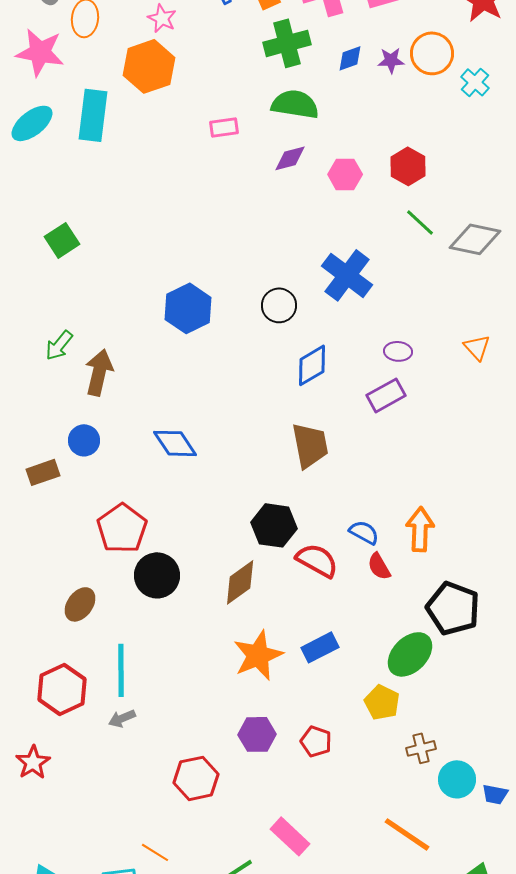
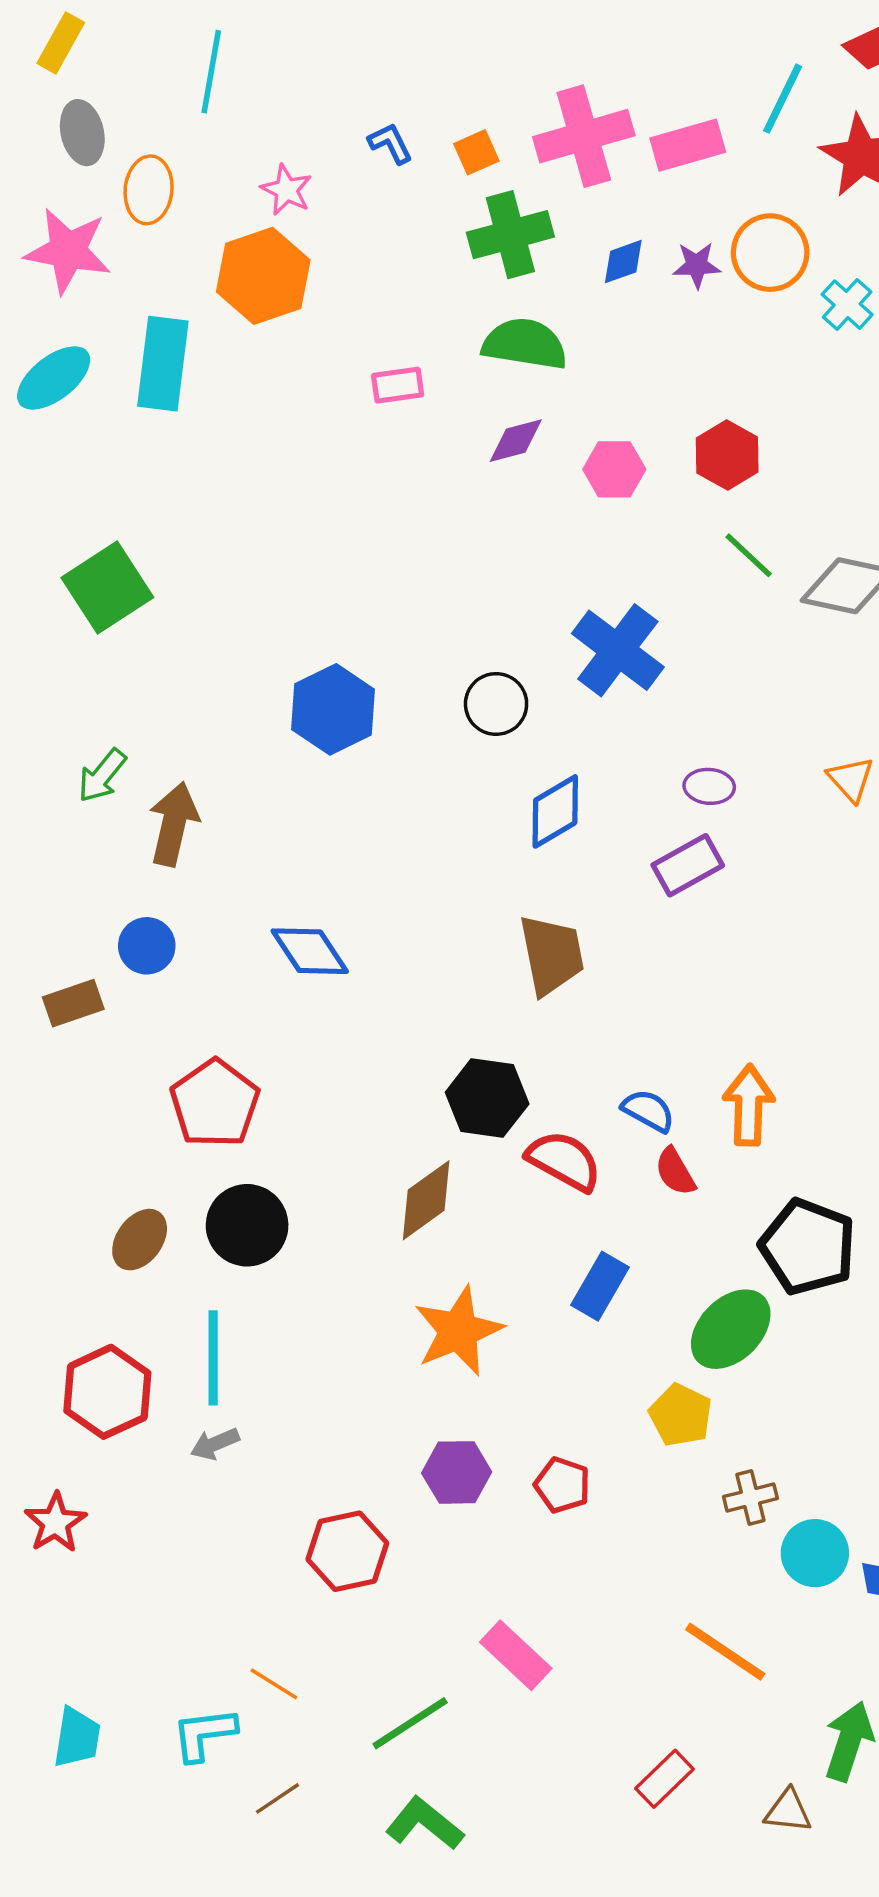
green square: (62, 240) -> (107, 588), size x1.4
black circle: (157, 575) -> (247, 1225), moved
blue rectangle: (320, 647) -> (600, 1286), moved, turned -33

